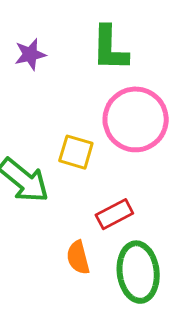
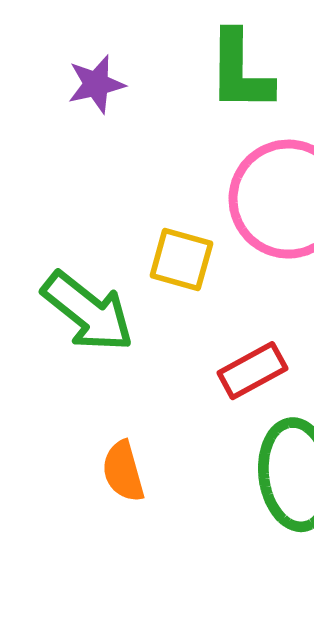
orange semicircle: (78, 258) -> (123, 471), moved

